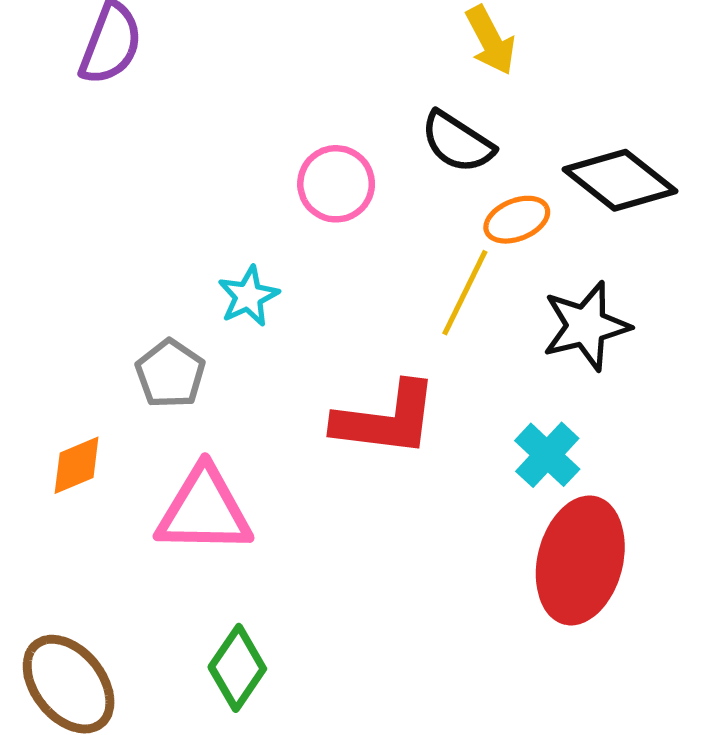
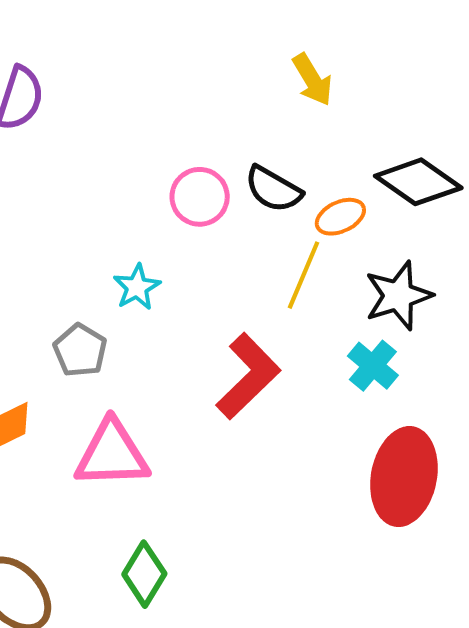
black semicircle: (457, 142) -> (273, 189), moved
red L-shape: (386, 419) -> (248, 376), turned -48
cyan cross: (547, 455) -> (373, 366), moved

